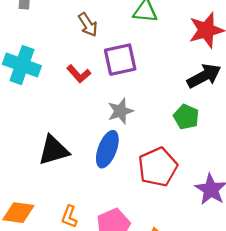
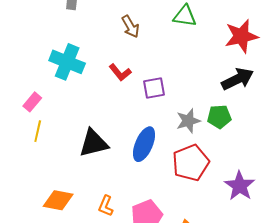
purple square: (120, 60) -> (154, 88), moved, size x0.7
gray star: (120, 111) -> (188, 121), moved
green pentagon: (186, 117) -> (219, 117), turned -30

